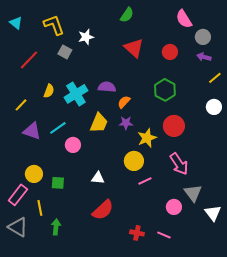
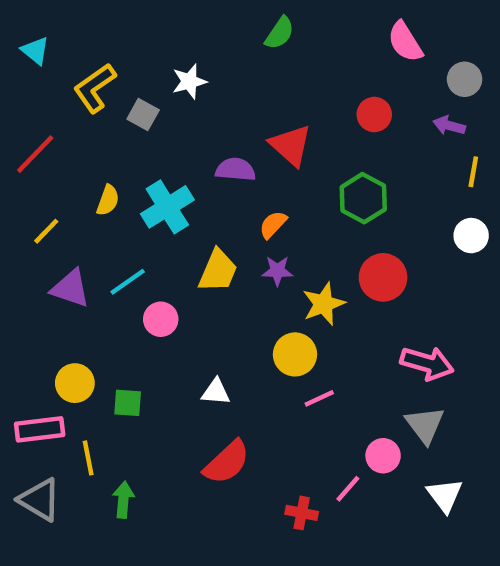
yellow L-shape: (54, 25) -> (95, 88), moved, turned -105
gray circle: (203, 37) -> (465, 79), moved
red triangle: (134, 48) -> (291, 145), moved
red line: (29, 60) -> (35, 154), moved
yellow line: (215, 78) -> (473, 172), turned -40
purple semicircle: (107, 87) -> (236, 170), moved
pink arrow: (179, 164) -> (427, 363), moved, turned -40
pink rectangle: (18, 195) -> (40, 429), turned 45
white triangle: (213, 213) -> (445, 495), moved
pink line: (164, 235) -> (348, 489), moved, turned -72

